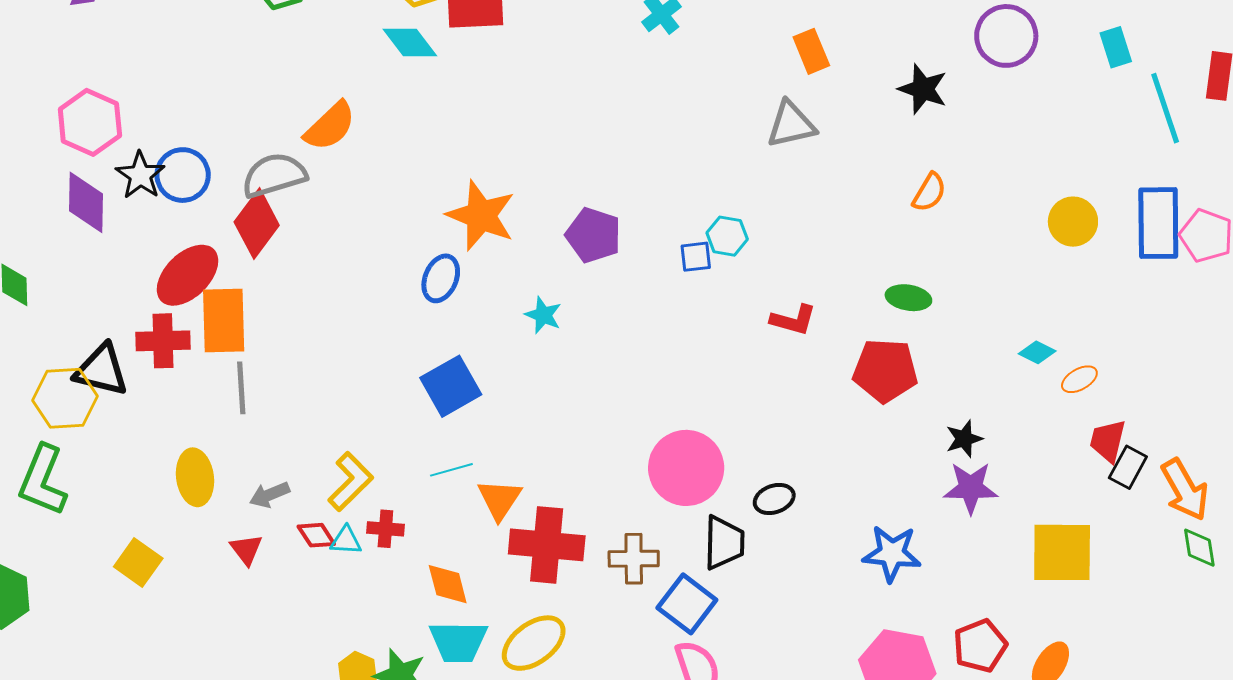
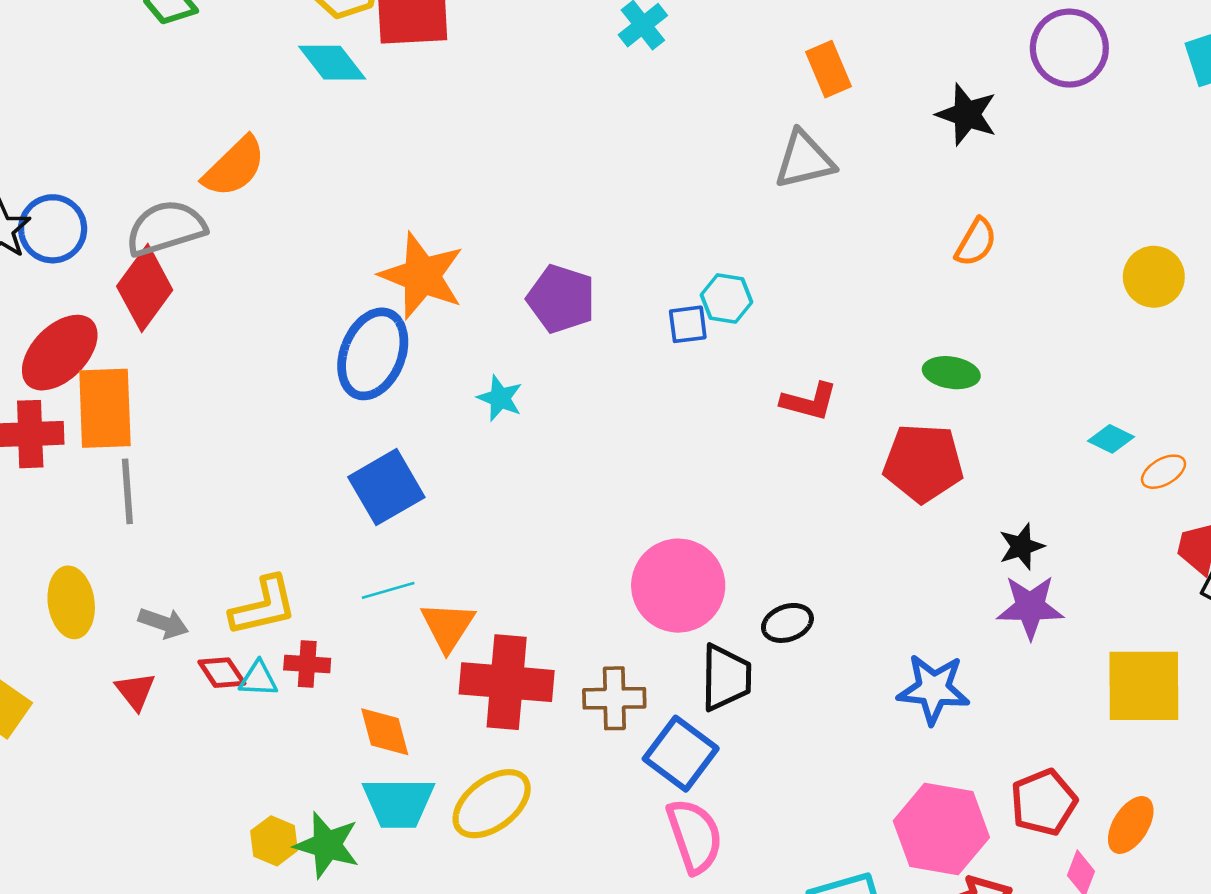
blue ellipse: (441, 278) -> (373, 354), size x1.5
yellow L-shape: (350, 482) -> (263, 606), turned 32
gray arrow: (270, 495) -> (163, 623), turned -138

